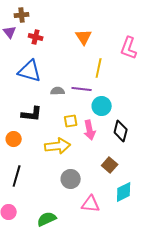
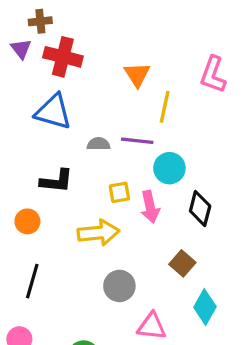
red cross: (36, 37) -> (63, 57), size x1.6
orange triangle: (84, 37) -> (137, 75), moved
cyan diamond: (124, 192) -> (205, 307), turned -35

